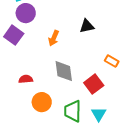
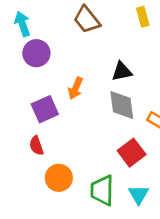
purple square: (14, 35) -> (45, 109), moved, turned 30
gray diamond: (64, 71) -> (122, 105), moved
red semicircle: (26, 79) -> (36, 146), turned -104

